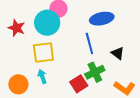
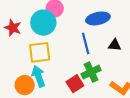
black triangle: (118, 53) -> (115, 45), moved, turned -32
cyan arrow: (42, 76) -> (38, 76), size x1.5
orange circle: (18, 84) -> (25, 85), moved

